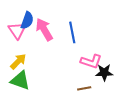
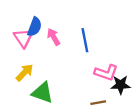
pink arrow: (44, 29) -> (54, 37), size x0.7
green triangle: (20, 80) -> (42, 93), moved

